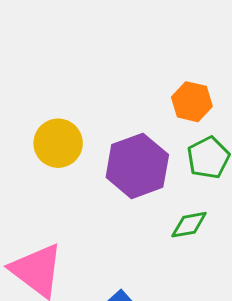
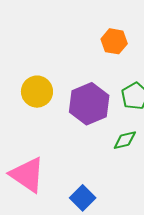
orange hexagon: (192, 102) -> (114, 41), moved

